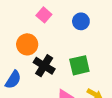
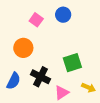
blue circle: (81, 21) -> (63, 15), moved
black cross: (44, 66) -> (40, 77), moved

